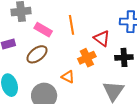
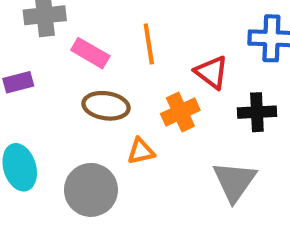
brown ellipse: (37, 54) -> (106, 106), moved, turned 45
orange triangle: (68, 77) -> (141, 151), turned -40

